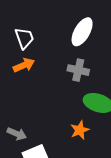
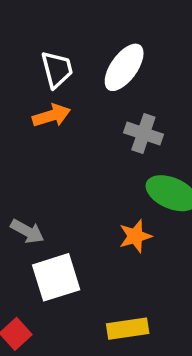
white ellipse: (82, 32) -> (124, 67), moved

